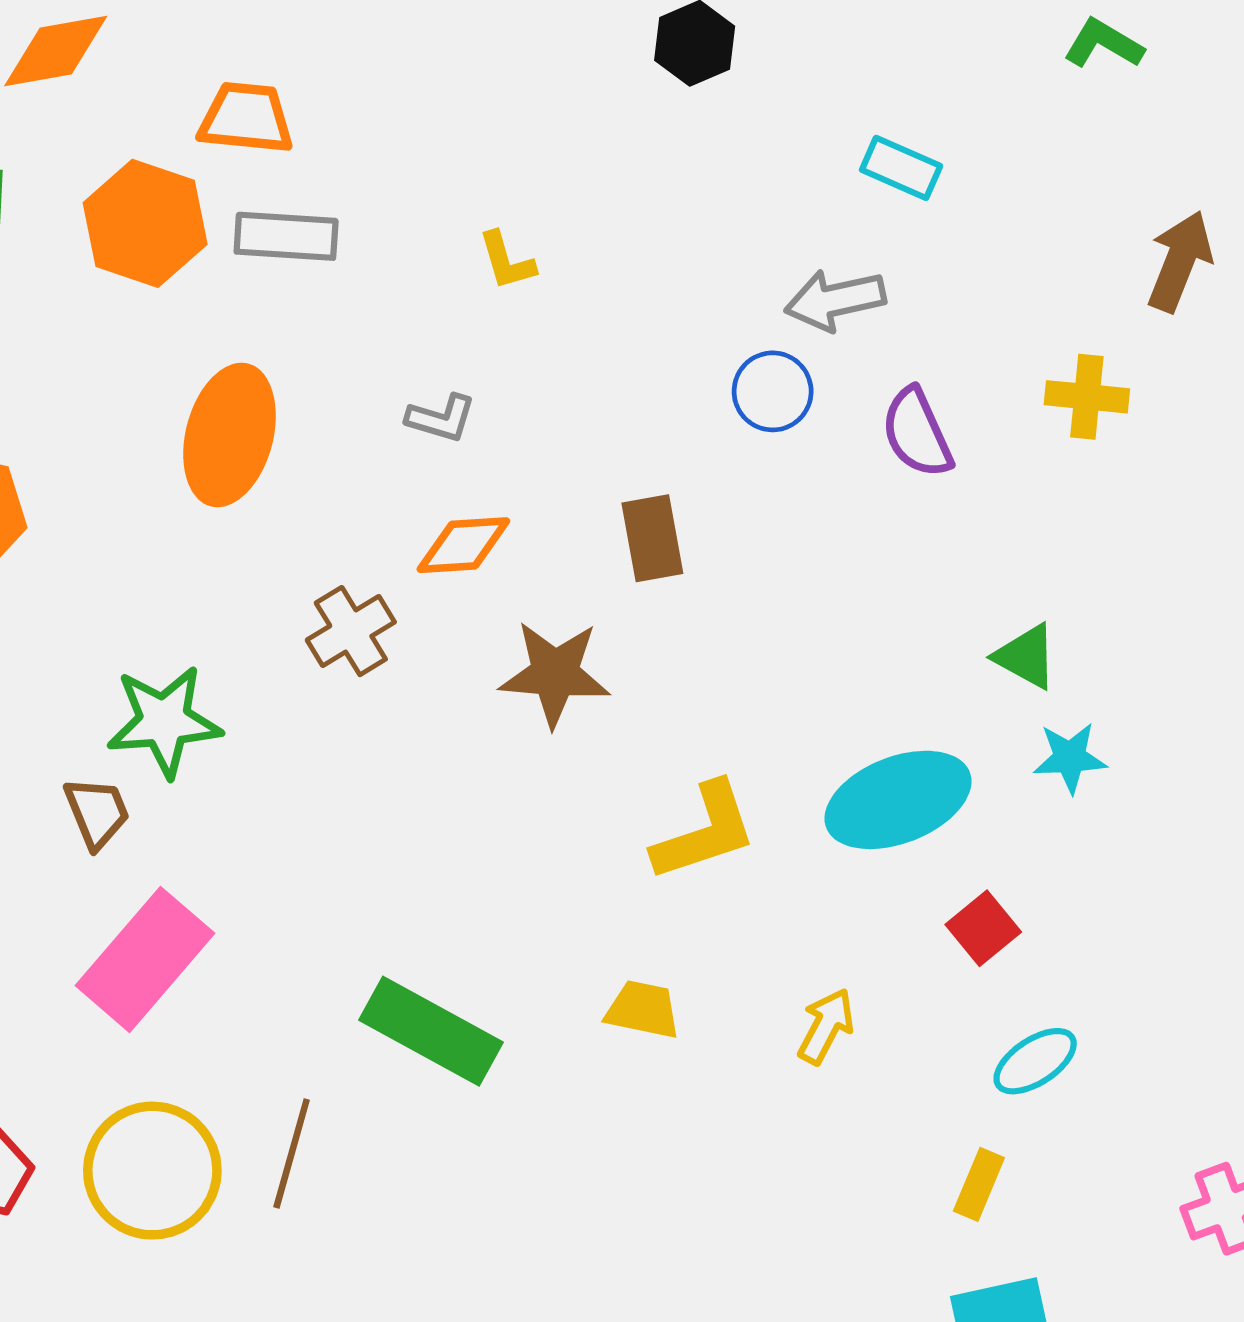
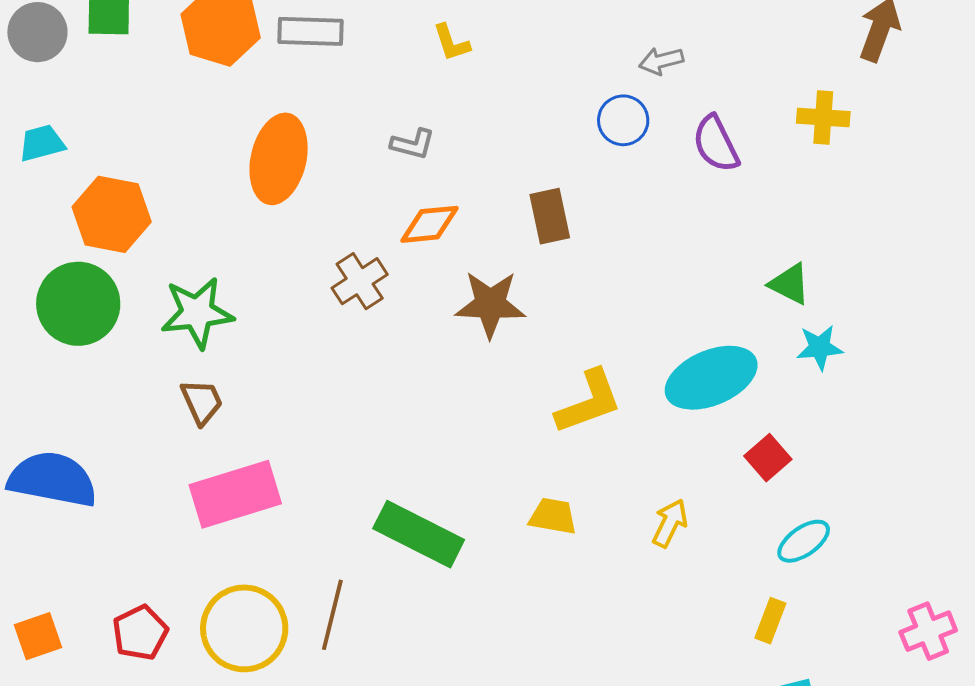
gray arrow: (835, 300) -> (661, 61), size x0.7
green star: (164, 721) -> (197, 313), moved
pink rectangle: (145, 959) -> (235, 494), turned 34

